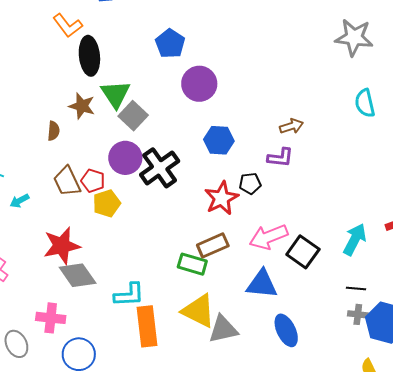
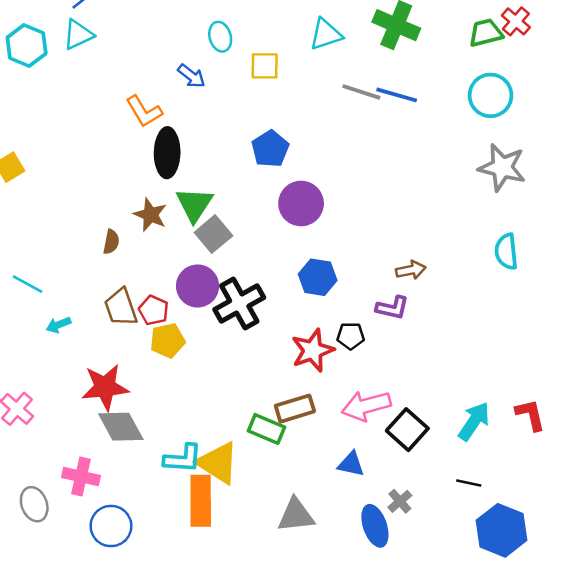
blue triangle: (262, 284) -> (351, 464), size x0.7
yellow triangle: (199, 311) -> (218, 463), moved
gray cross: (358, 314) -> (400, 501), moved, turned 36

